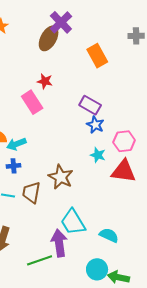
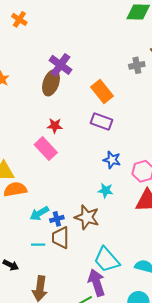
purple rectangle: (90, 105) -> (102, 122), moved
cyan arrow: (16, 144) -> (39, 213), moved
cyan star: (98, 155) -> (106, 191), moved
blue cross: (14, 166) -> (57, 219), moved

